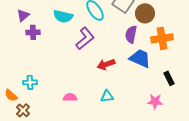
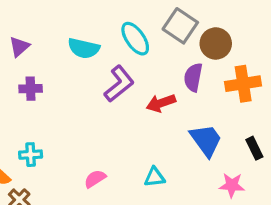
purple cross: (33, 32) -> (31, 89), moved
blue trapezoid: (140, 58) -> (206, 140), moved, turned 30
red arrow: (106, 64) -> (161, 103), moved
pink semicircle: (70, 97) -> (95, 179), turned -32

